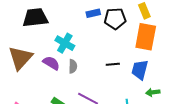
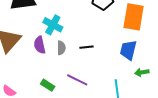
purple semicircle: (51, 63) -> (40, 45), turned -132
black line: (113, 64) -> (86, 47), moved

